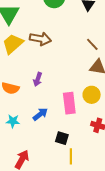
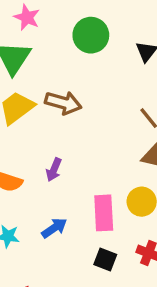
black square: (62, 138) -> (105, 260), moved

